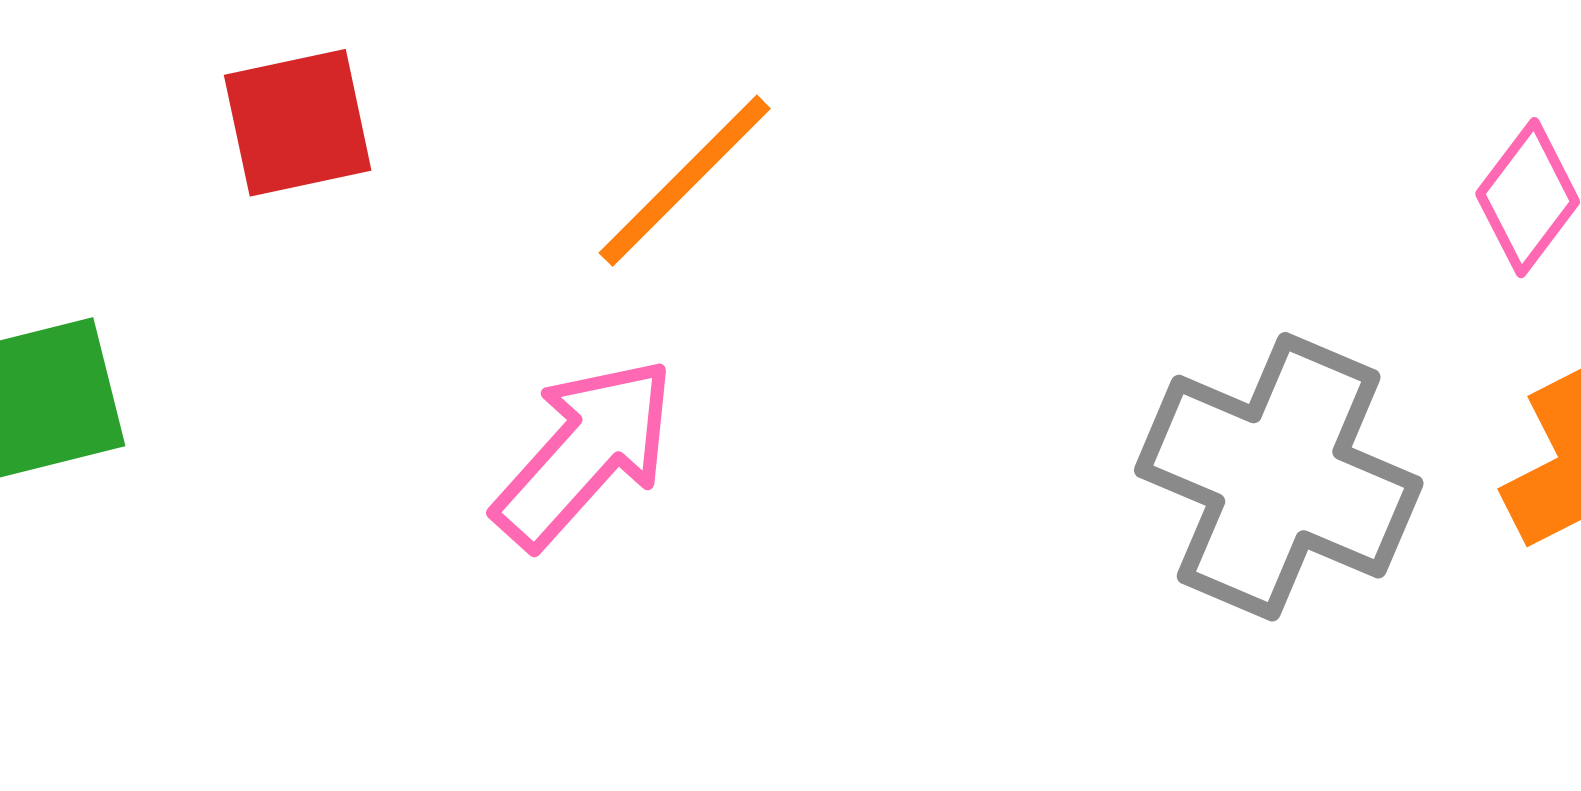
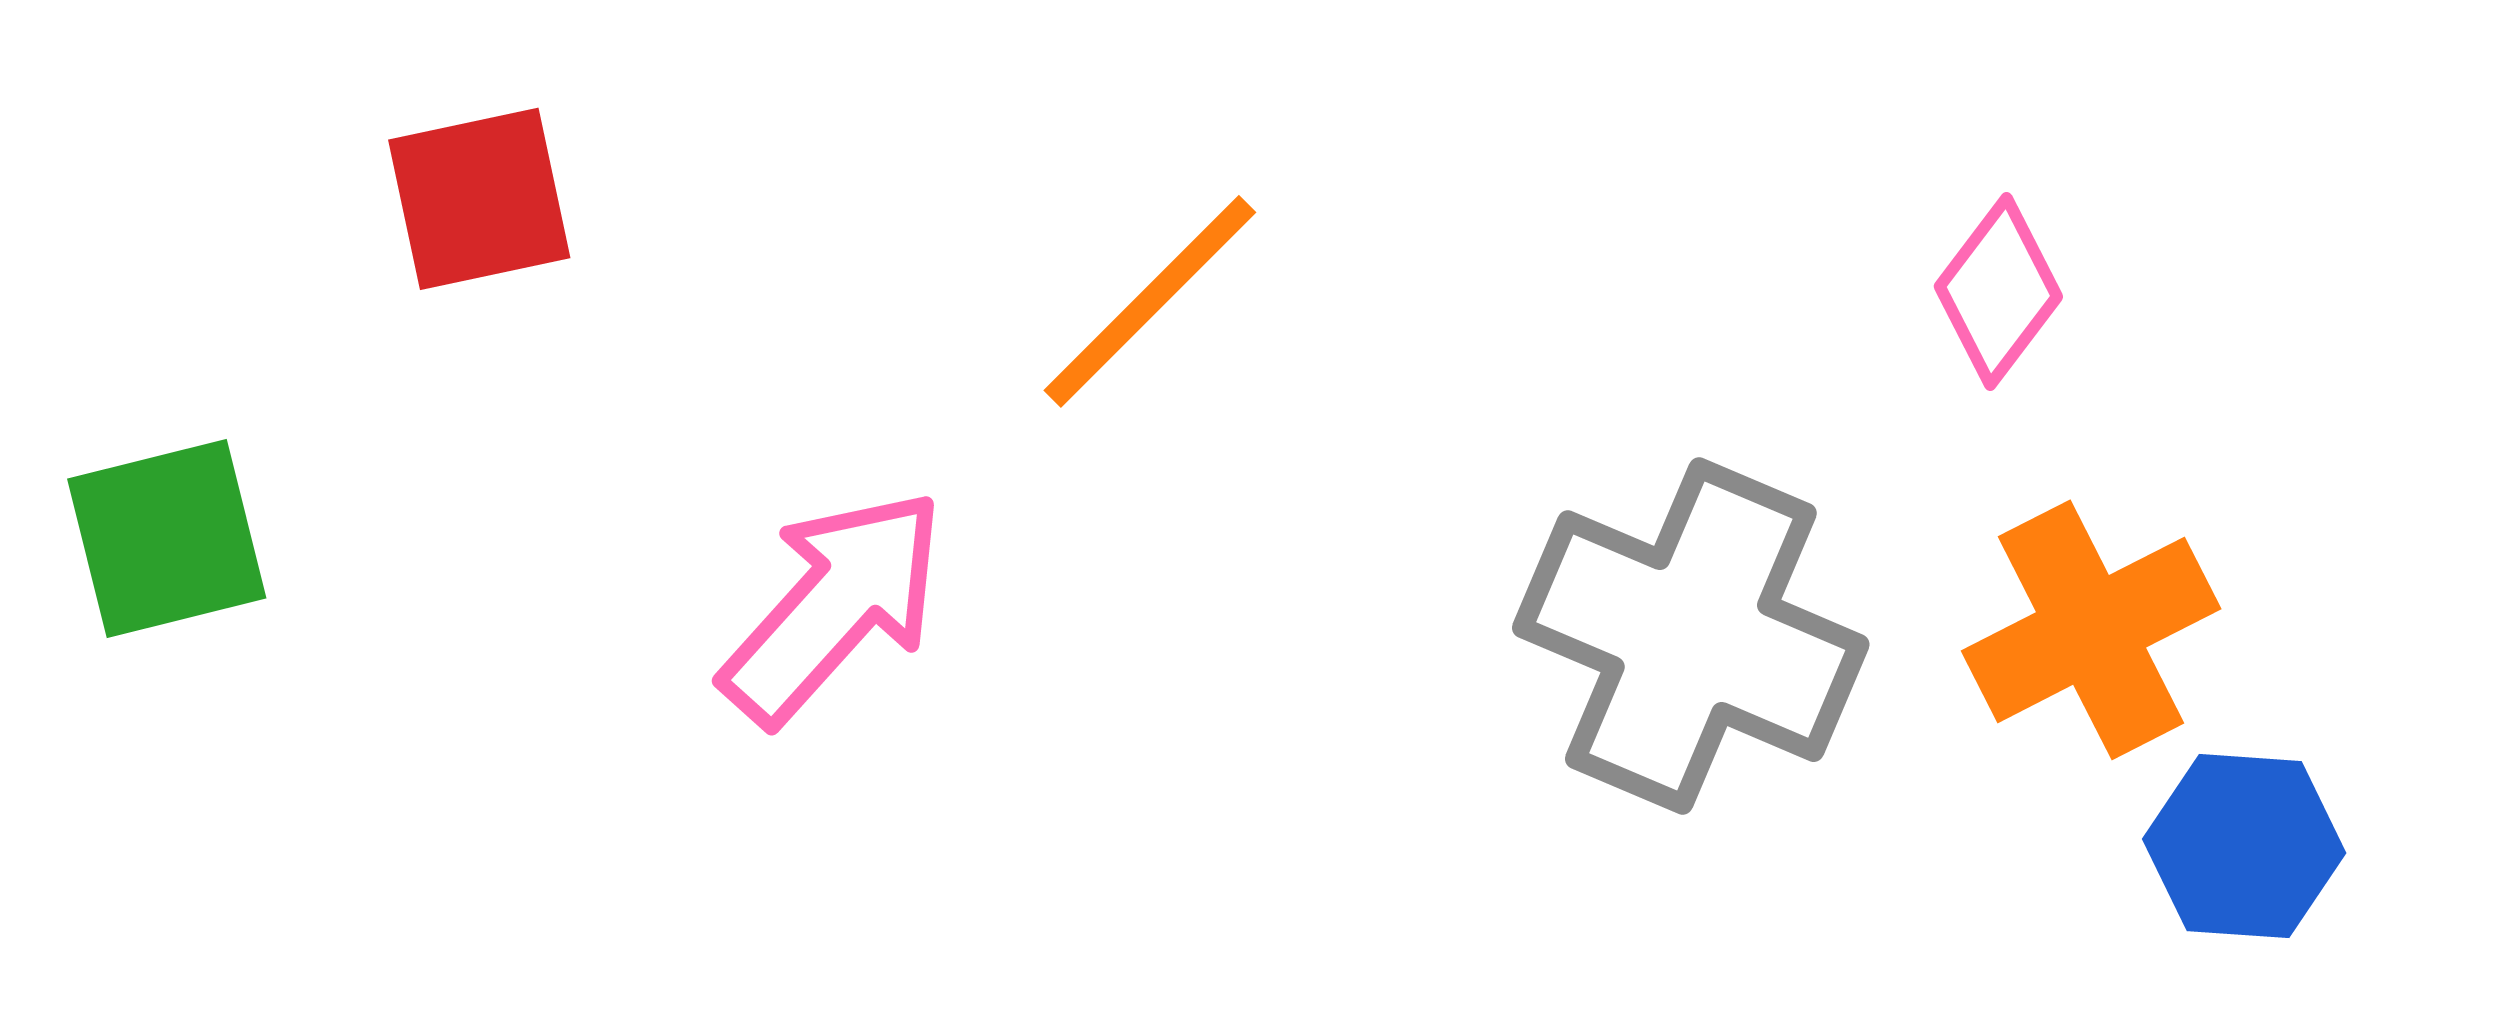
orange line: (685, 181) -> (1150, 301), moved

